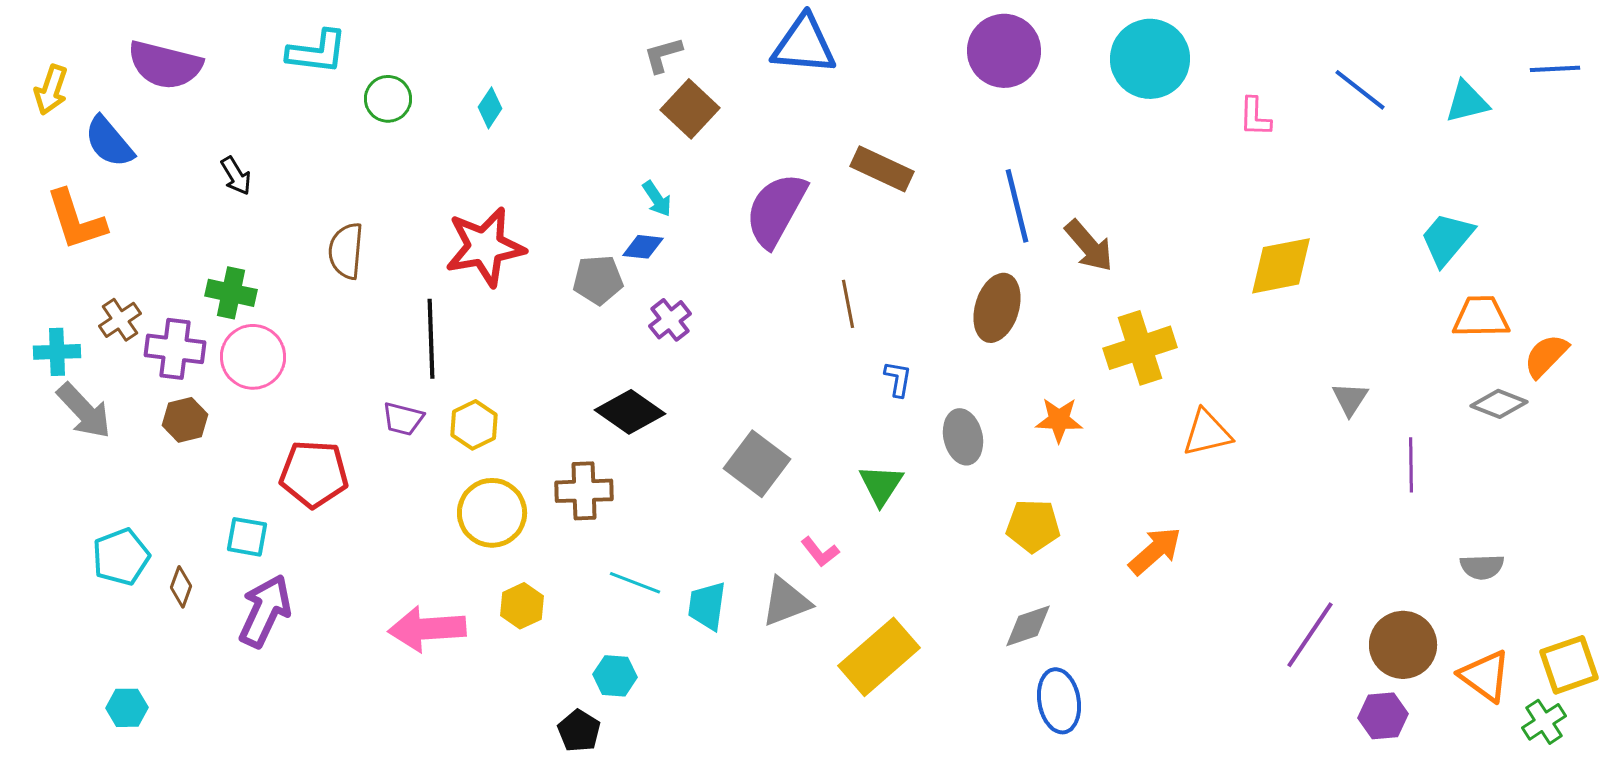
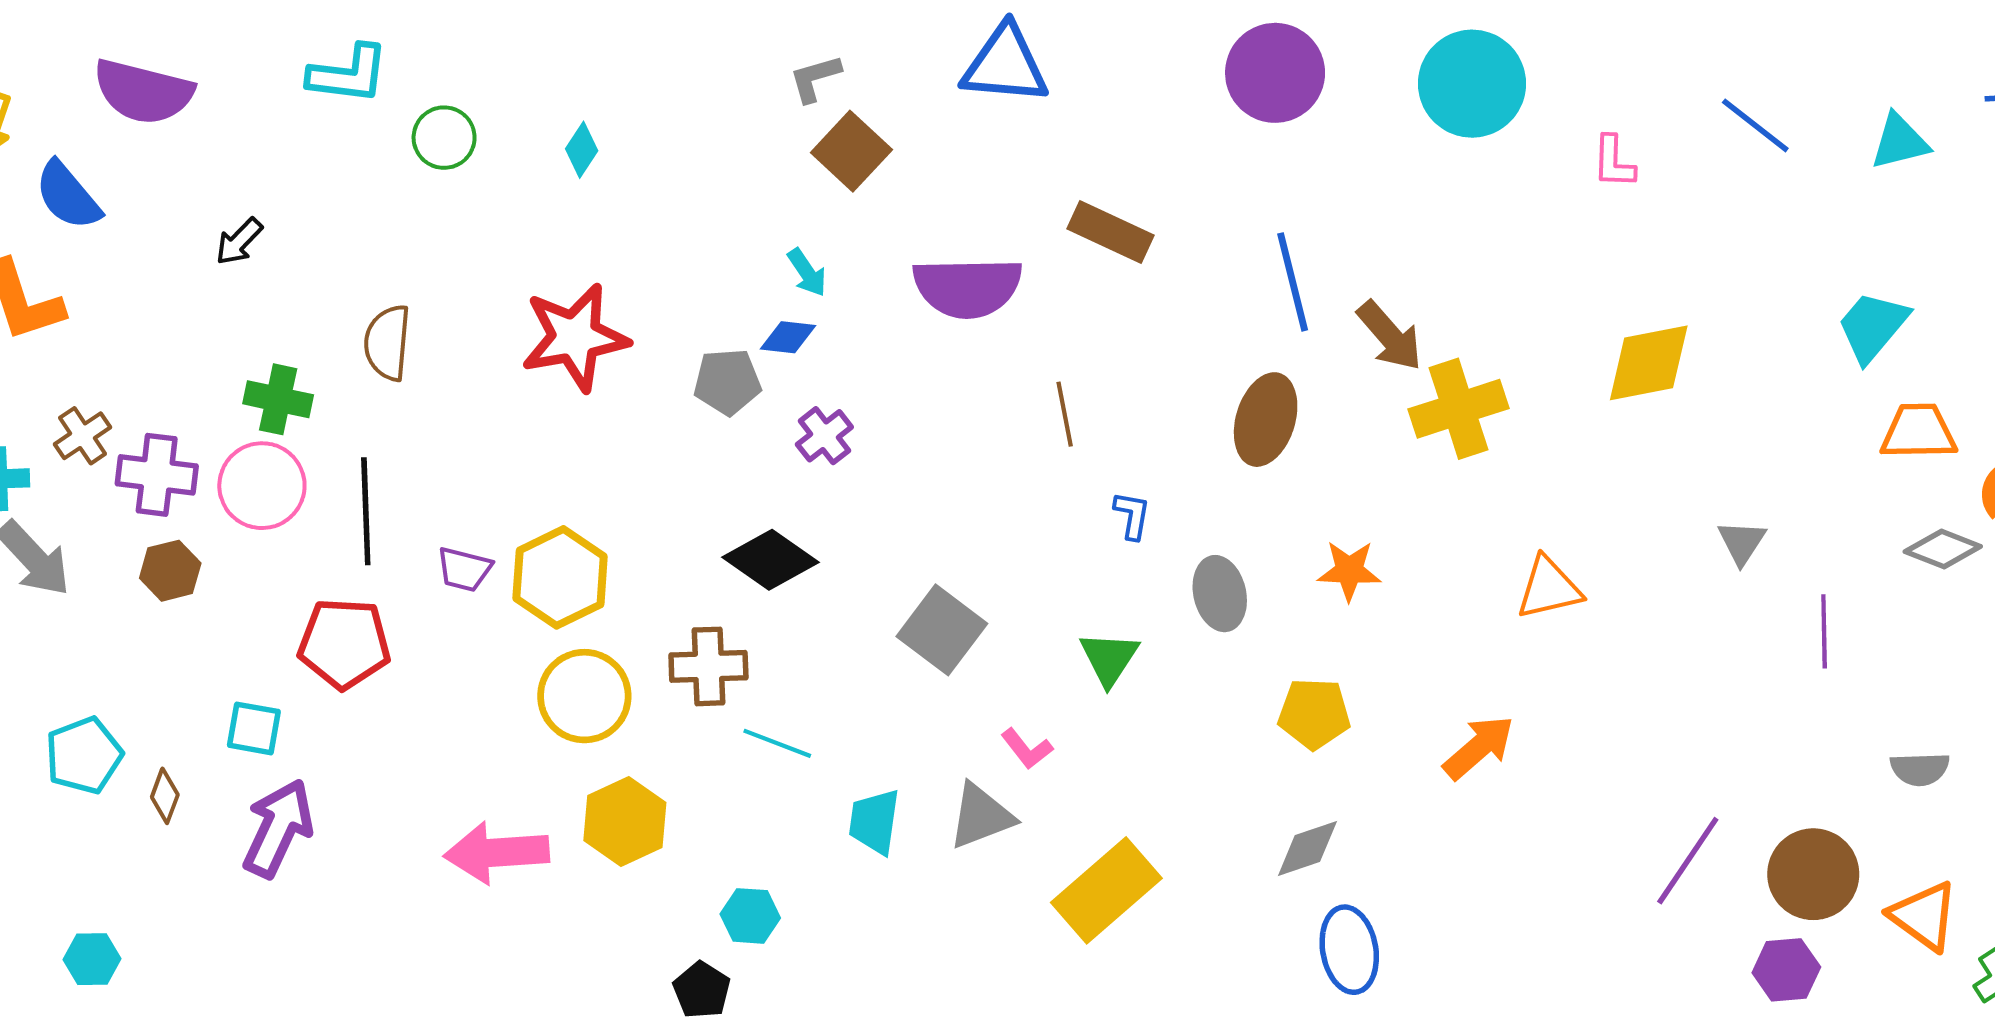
black arrow: (236, 176) -> (239, 241), turned 75
purple semicircle: (776, 210) -> (967, 287), turned -120
green cross: (231, 293) -> (278, 399), moved
black line: (431, 339) -> (366, 511), moved
yellow cross: (1140, 348) -> (1459, 409), moved
yellow hexagon: (474, 425) -> (560, 577), size x1.5
cyan line: (635, 583) -> (777, 743), moved
yellow hexagon: (522, 606) -> (625, 822), size x1.4

